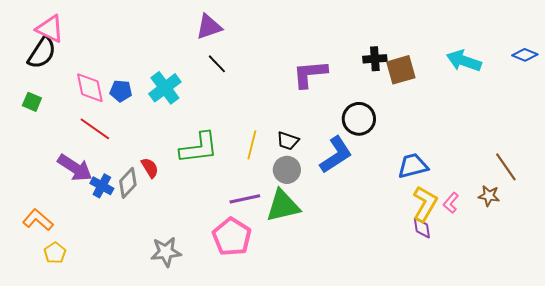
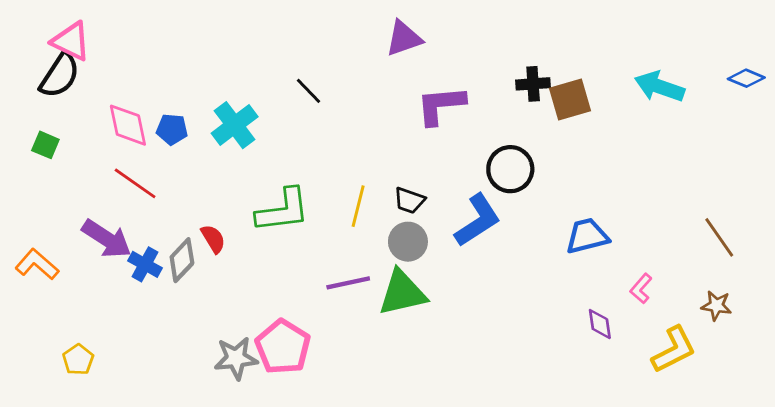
purple triangle: (209, 27) -> (404, 38), moved
brown star: (489, 196) -> (716, 306), moved
yellow L-shape: (425, 204) -> (674, 350), moved, turned 33
orange L-shape: (38, 220) -> (37, 264), moved
pink pentagon: (232, 237) -> (283, 347), moved

